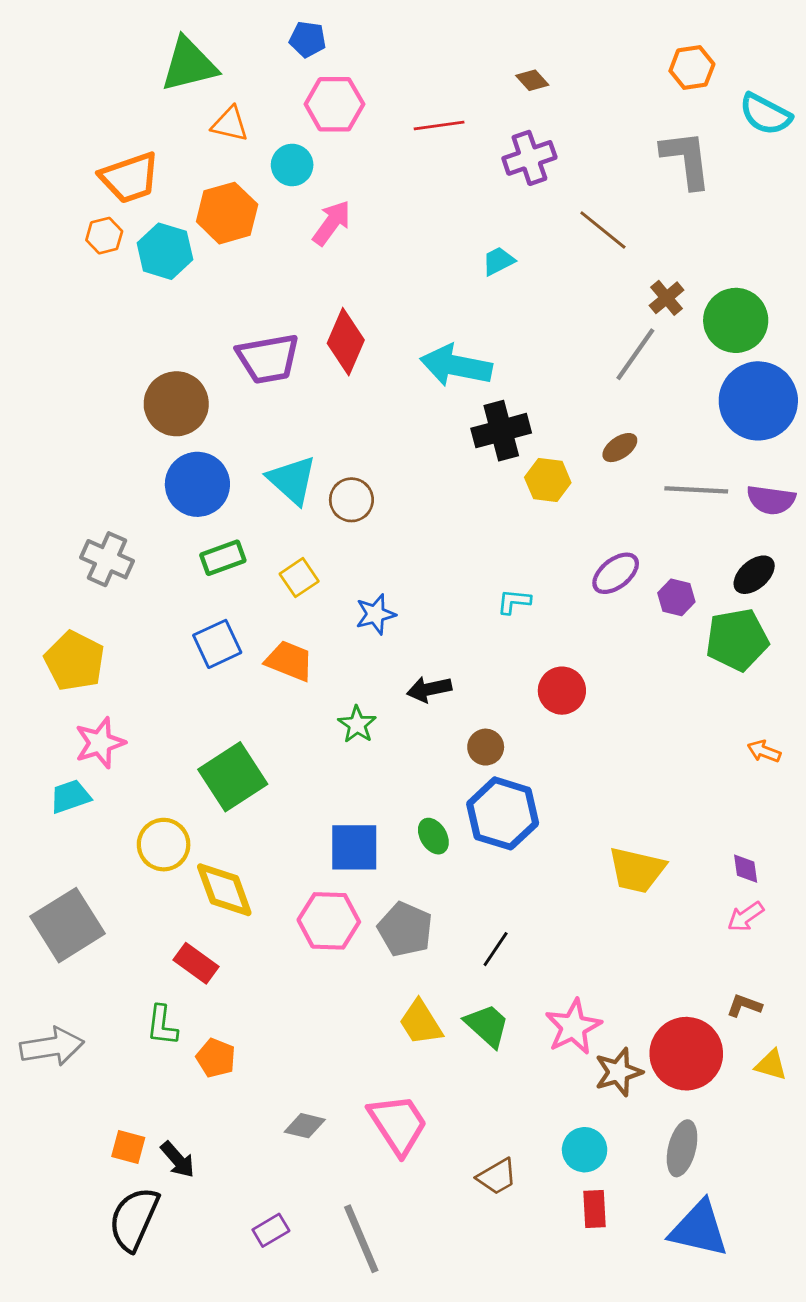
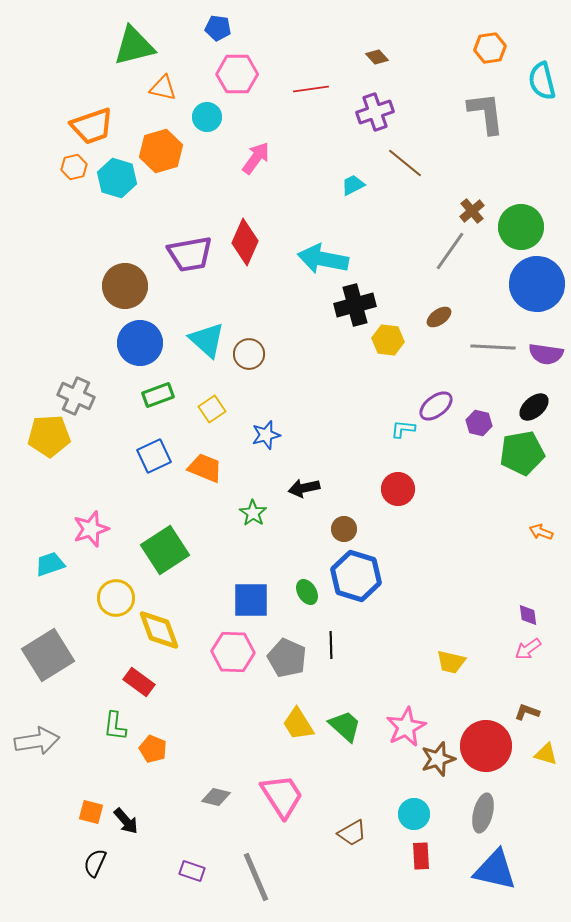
cyan semicircle: (765, 114) -> (542, 81), turned 48
pink arrow: (332, 223) -> (256, 158), moved
brown line: (603, 230) -> (405, 163), moved
cyan L-shape: (514, 602) -> (403, 429), moved
yellow pentagon: (75, 661) -> (49, 436), moved, turned -30
pink star: (100, 743) -> (91, 529), moved
yellow trapezoid: (637, 870) -> (451, 662), moved, size x0.7
black line: (496, 949) -> (331, 645), moved, turned -36
black semicircle: (134, 1219) -> (95, 863), size x0.6
purple rectangle: (271, 1230) -> (192, 871), turned 50

